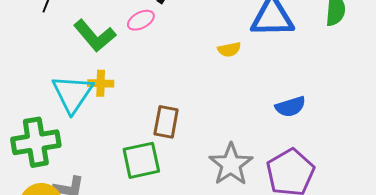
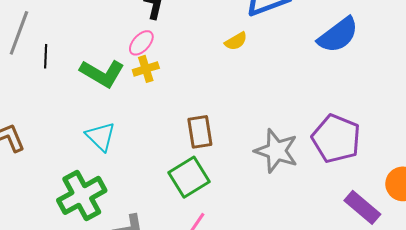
yellow cross: (101, 83) -> (146, 69), moved
cyan triangle: (73, 94) -> (101, 137), size x0.7
blue semicircle: (290, 107) -> (338, 35), moved, size x1.4

